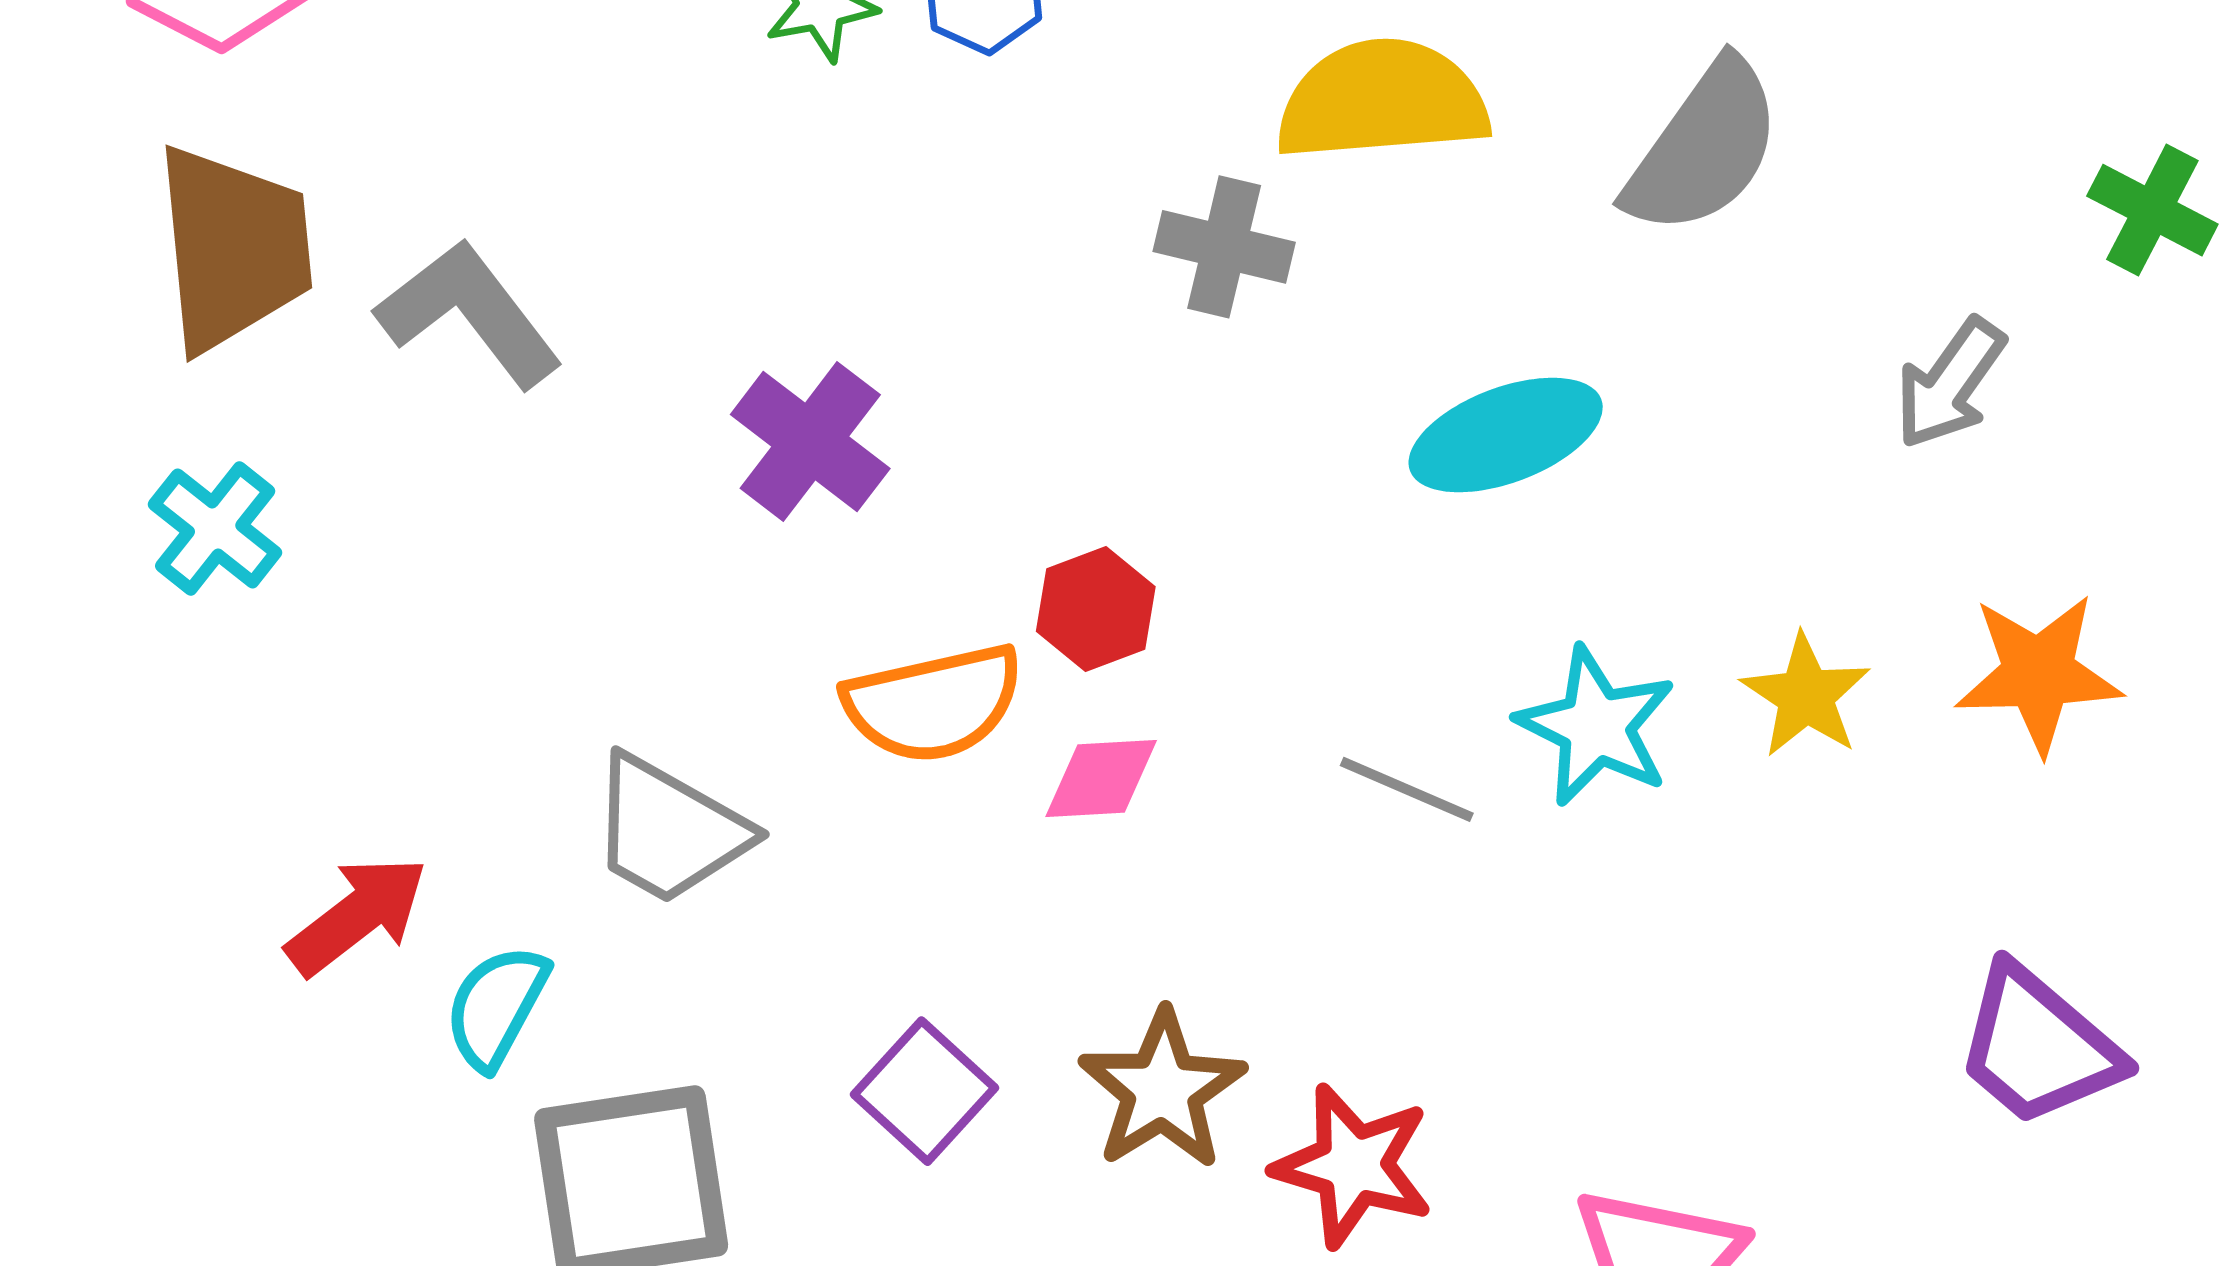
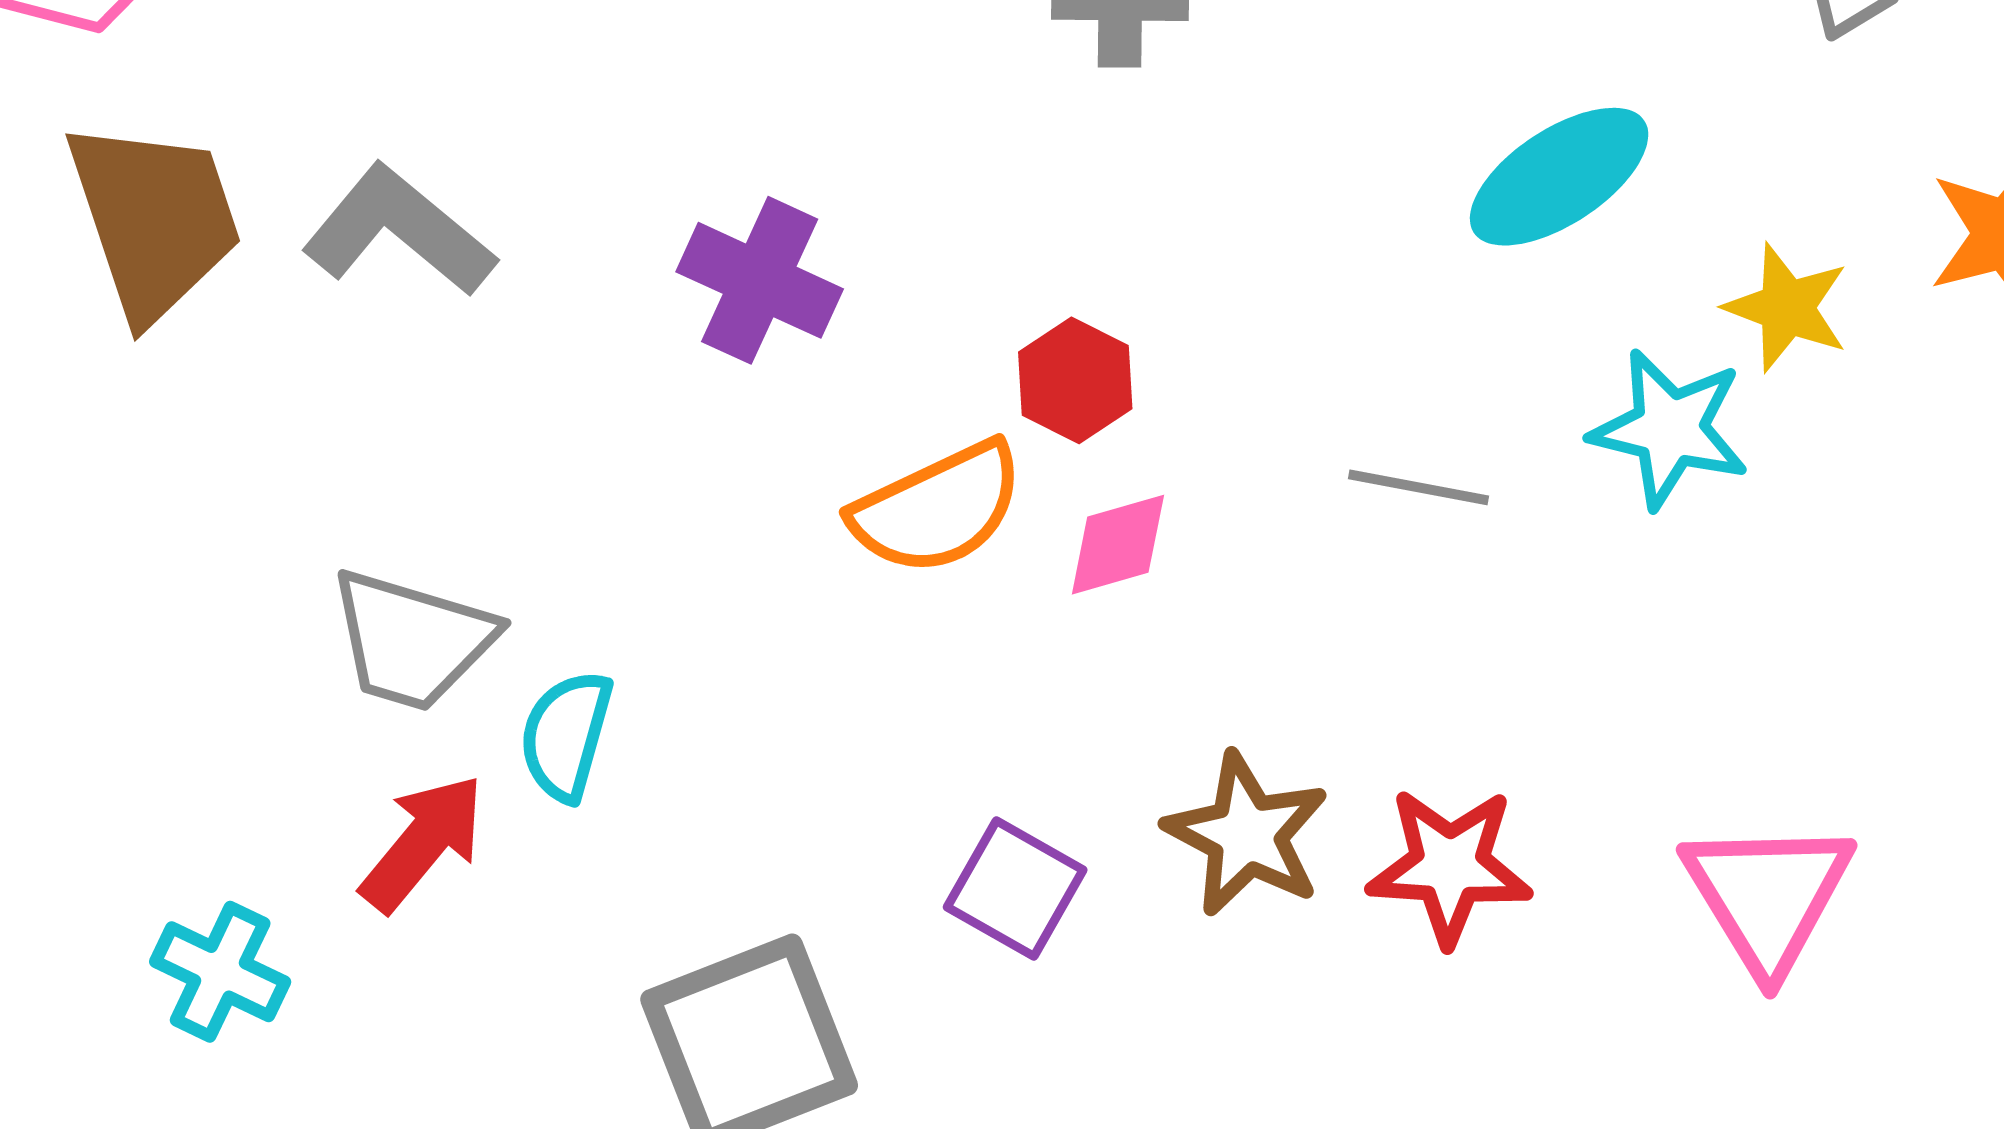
cyan ellipse: (1506, 435) -> (1559, 177), moved
cyan cross: (215, 528) -> (220, 972), moved
cyan star: (1596, 726) -> (1670, 429), moved
gray trapezoid: (669, 830) -> (412, 640), moved
cyan semicircle: (496, 1007) -> (566, 735), moved

